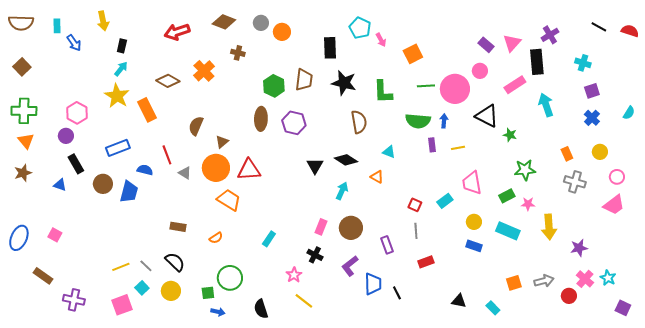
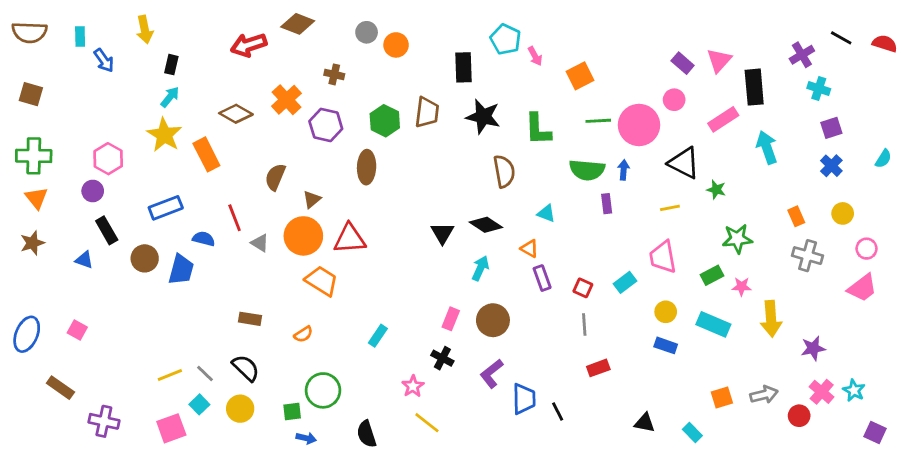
brown diamond: (224, 22) -> (298, 24), moved
purple cross: (550, 35) -> (802, 55), moved
brown square: (22, 67) -> (31, 94), turned -30
purple hexagon: (294, 123) -> (326, 125), moved
yellow line: (458, 148) -> (670, 208), moved
purple rectangle: (387, 245) -> (542, 278), moved

